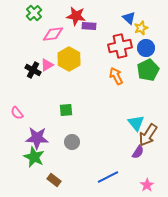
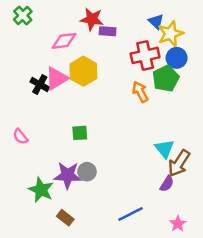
green cross: (34, 13) -> (23, 15), moved
yellow star: (141, 28) -> (171, 34), size x1.5
pink triangle: (47, 65) -> (57, 78), size x1.5
green pentagon: (148, 70) -> (166, 78), moved
purple star: (37, 138) -> (68, 175), moved

